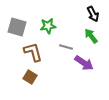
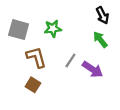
gray line: (66, 47) -> (70, 61), moved, turned -72

